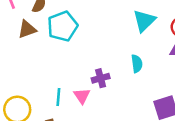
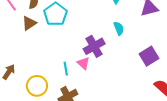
purple cross: (101, 78) -> (94, 46), size x1.5

